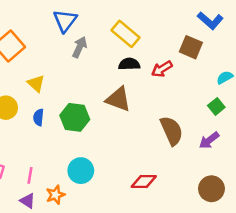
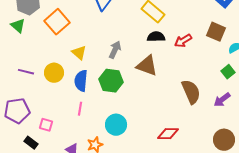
gray arrow: (80, 47) -> (115, 50), moved
brown square: (191, 47) -> (216, 32), moved
blue semicircle: (38, 117) -> (81, 81), size x1.5
pink line: (30, 175) -> (80, 109), moved

